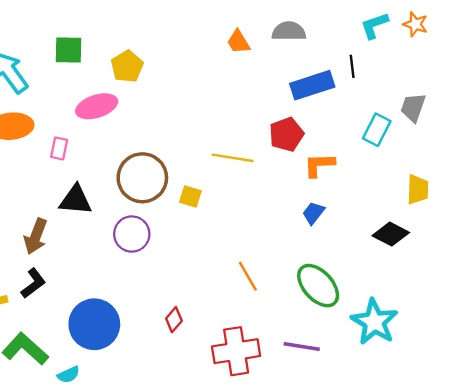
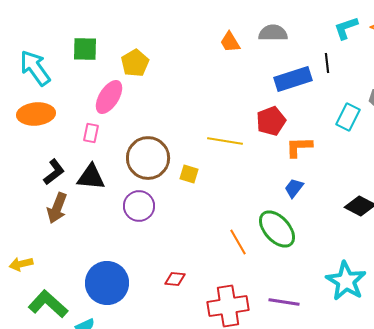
pink ellipse: (97, 106) -> (109, 97), turned -40
pink rectangle: (59, 148) -> (91, 133), moved
black L-shape: (33, 283) -> (54, 172), moved
green ellipse: (318, 286) -> (277, 229), moved
red diamond: (174, 320) -> (175, 279), turned 55

